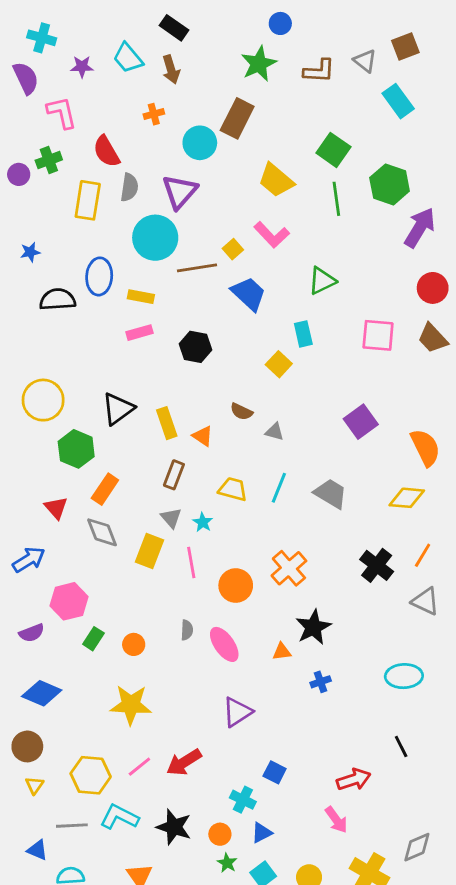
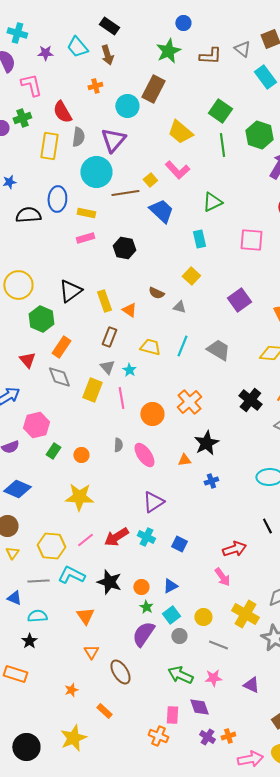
yellow square: (279, 364) -> (191, 276), moved
cyan cross: (243, 800) -> (146, 537), moved

